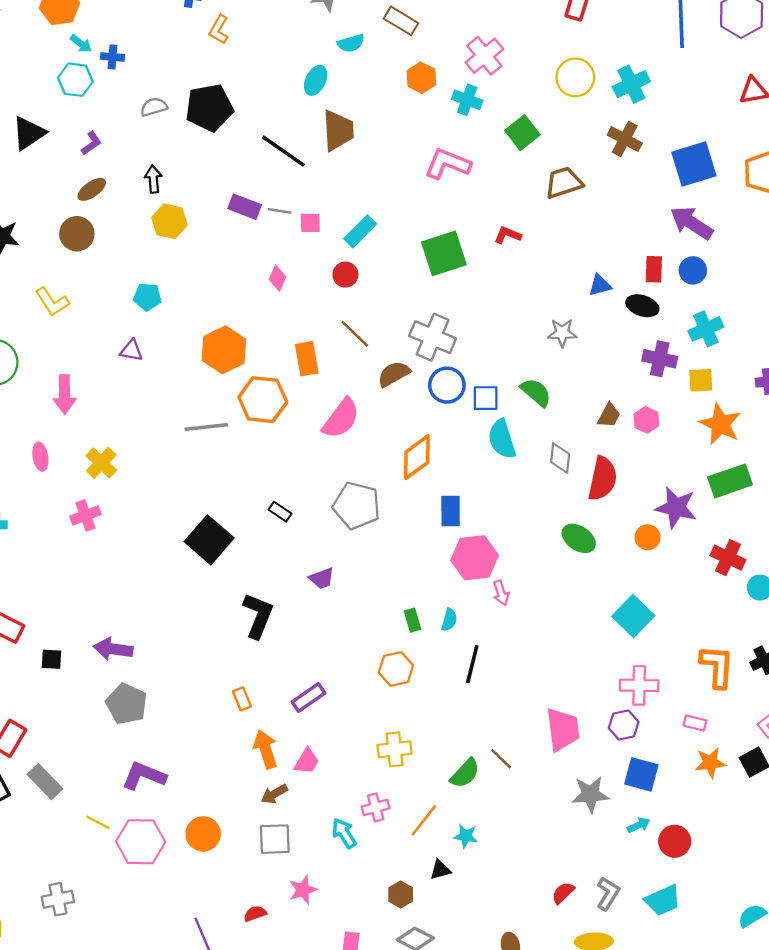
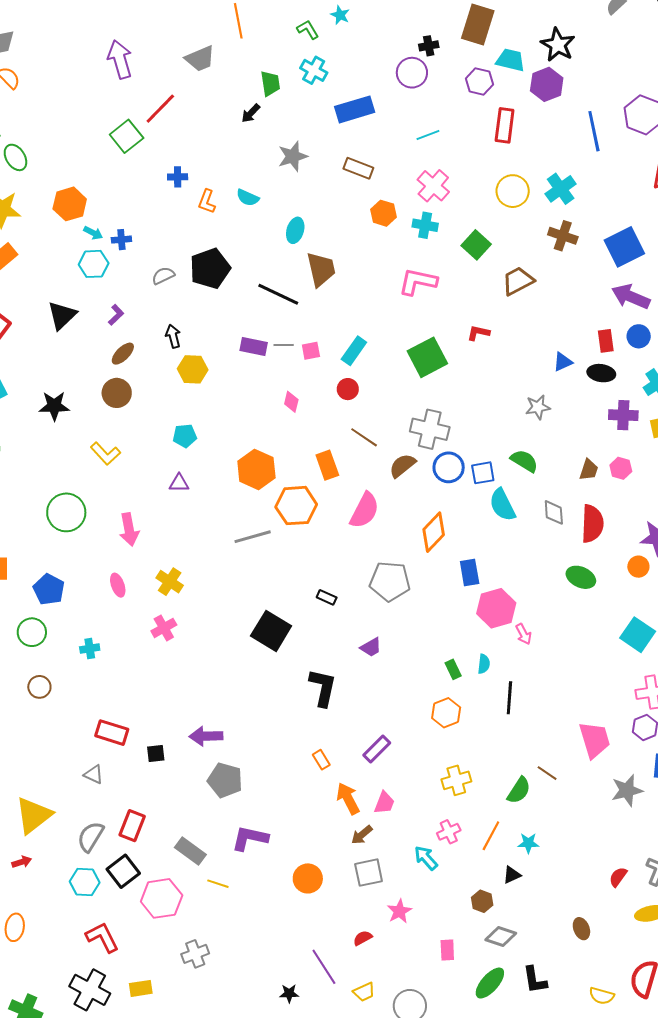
cyan semicircle: (351, 43) -> (248, 198), moved, turned 50
gray rectangle: (45, 782) -> (190, 851), moved
pink hexagon: (141, 842) -> (162, 898), moved

